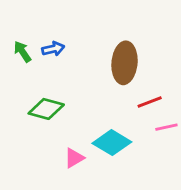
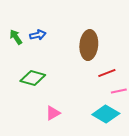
cyan diamond: (112, 143) -> (106, 114), moved

